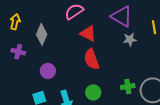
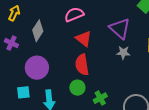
purple circle: (48, 71) -> (37, 68), size x1.5
green cross: (128, 87) -> (100, 98), moved, turned -32
green circle: (93, 92) -> (77, 88), moved

